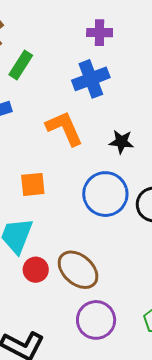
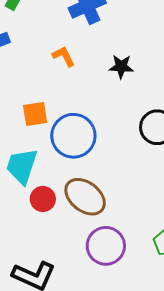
orange L-shape: (64, 128) -> (64, 56), size x0.6
blue circle: (105, 194) -> (73, 136), moved

